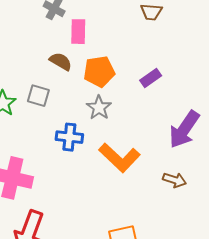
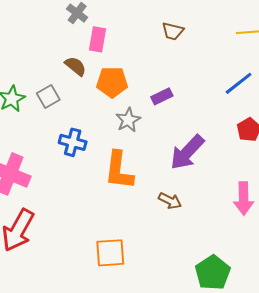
gray square: (38, 96) -> (48, 96), turned 35
gray star: (99, 108) -> (128, 120), moved
orange L-shape: (119, 158) -> (119, 170), turned 45

